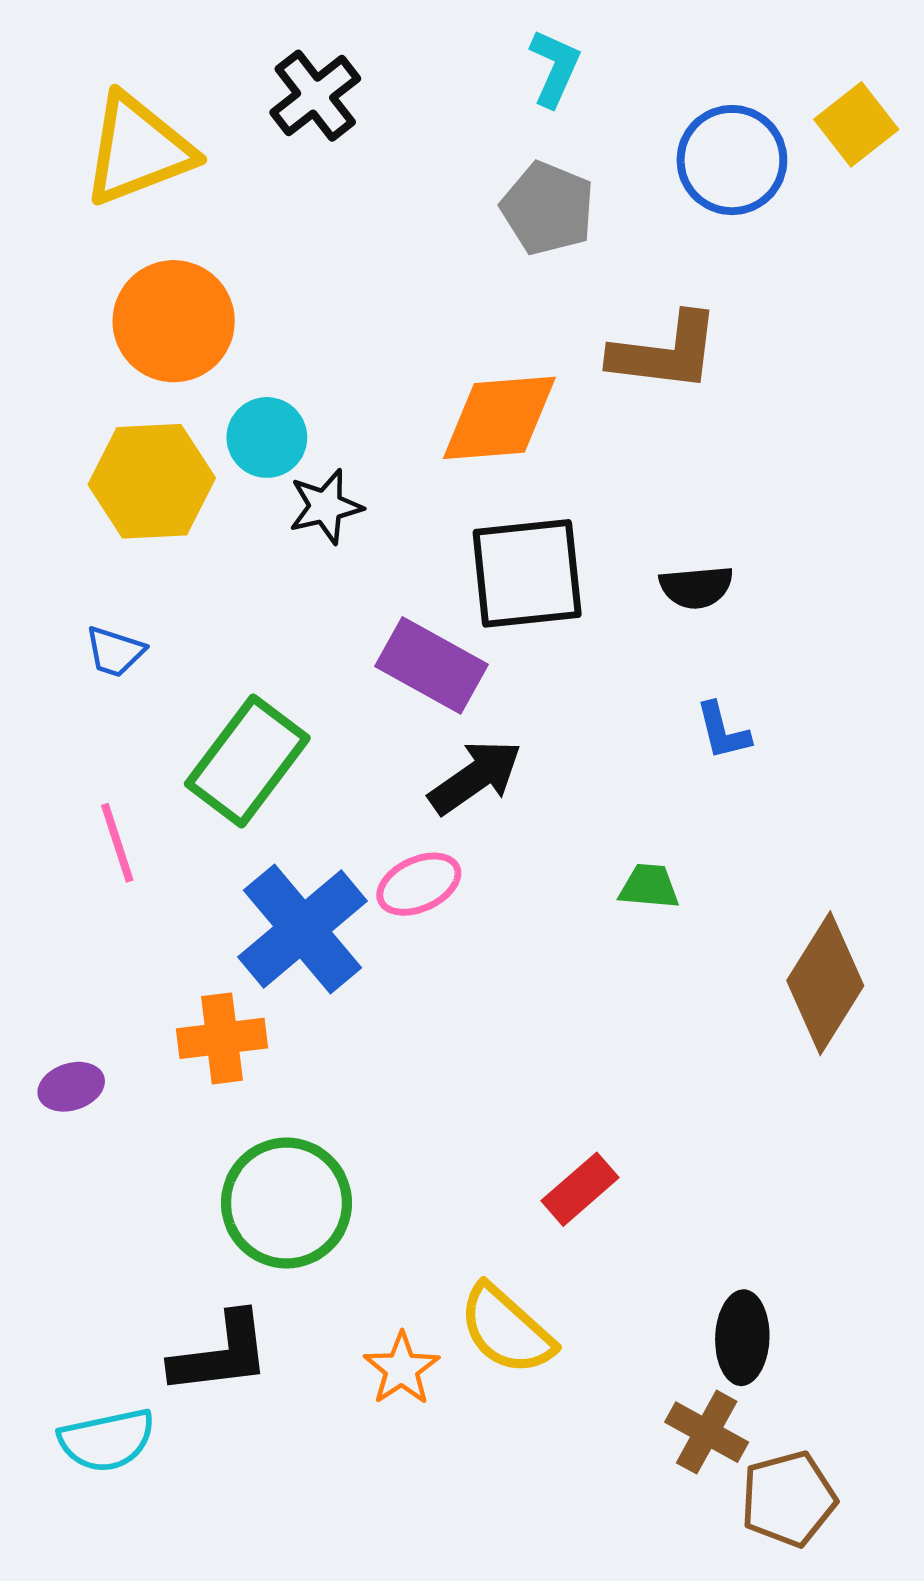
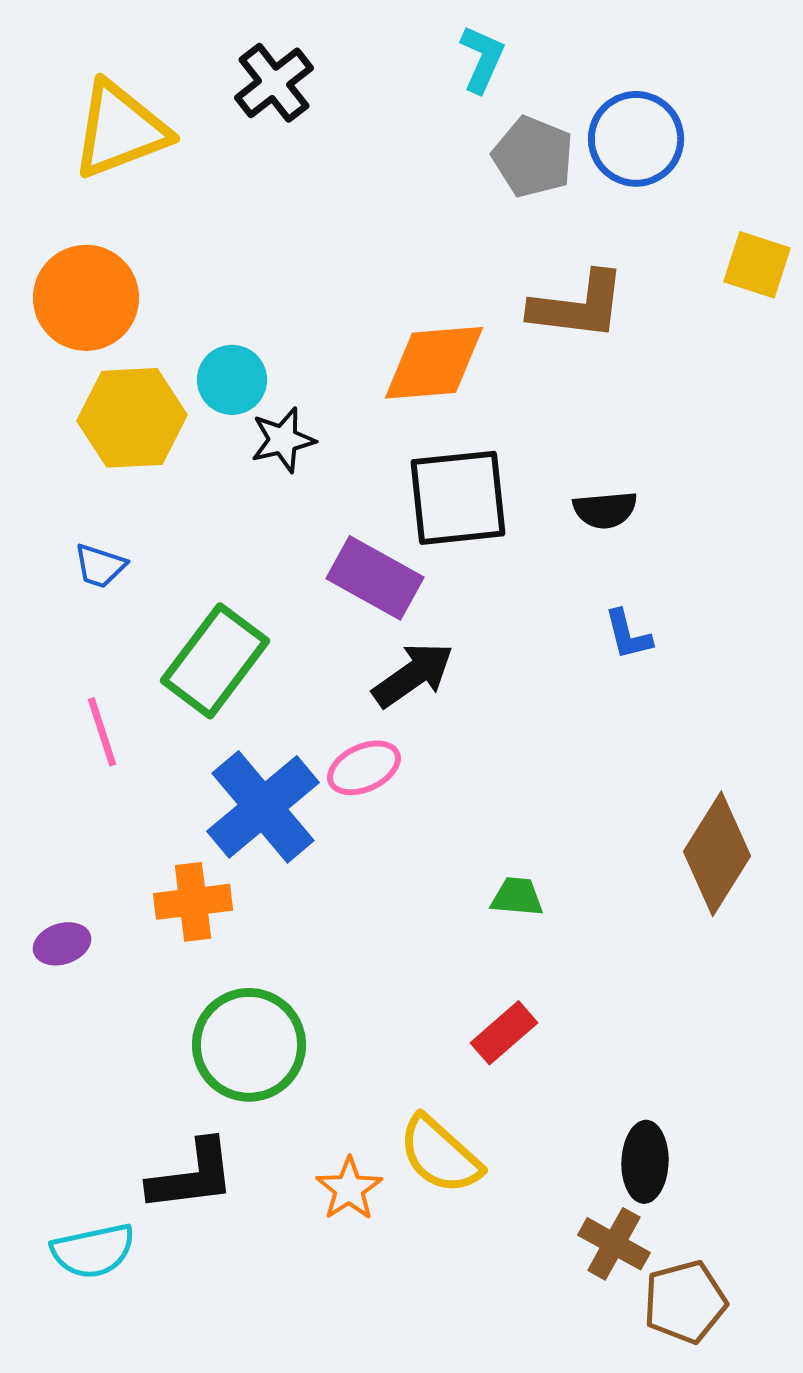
yellow square: (856, 124) -> (757, 265), moved, turned -34
gray pentagon: (548, 208) -> (533, 157), moved
orange circle: (174, 321) -> (86, 298), moved
green trapezoid: (649, 886) -> (517, 897), moved

